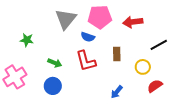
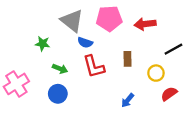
gray triangle: (66, 19) -> (72, 21), turned -30
blue semicircle: (88, 37) -> (85, 43), moved
green star: (27, 40) -> (43, 44), moved

